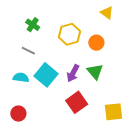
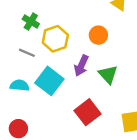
yellow hexagon: (70, 34) -> (55, 39), moved
orange circle: (96, 43) -> (98, 35), moved
purple arrow: (73, 73) -> (81, 66), moved

